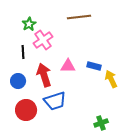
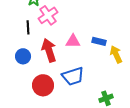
blue trapezoid: (55, 101) -> (73, 76), moved
red circle: (26, 110) -> (43, 85), moved

